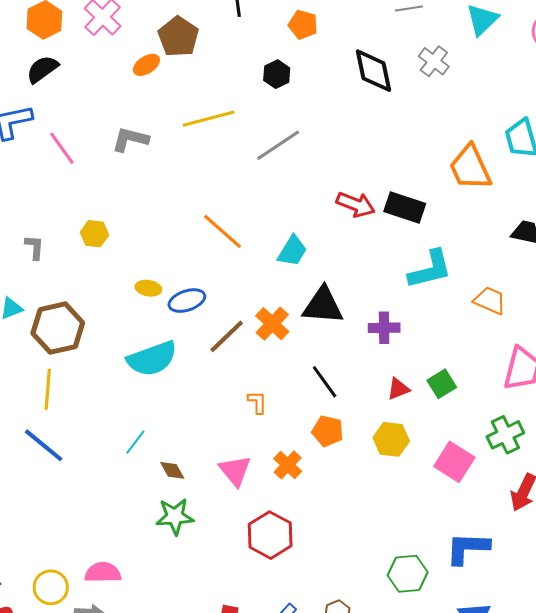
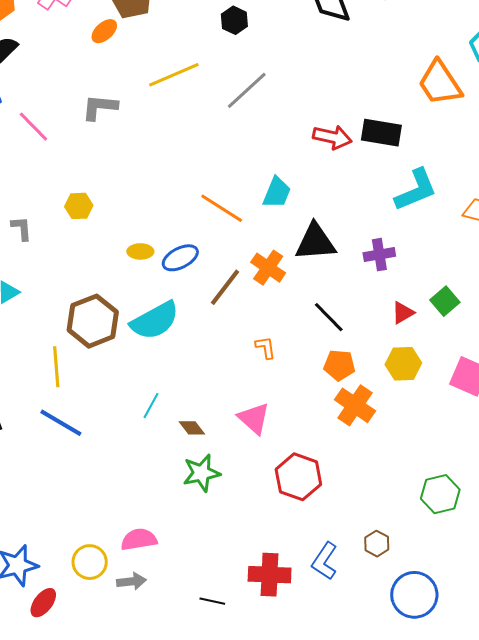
orange line: (223, 231) -> (222, 208), moved
brown hexagon: (58, 328) -> (93, 321), moved
orange cross: (288, 465) -> (355, 405), moved, size x1.4

